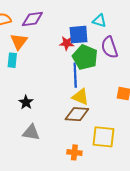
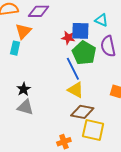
blue line: (75, 75) -> (73, 69), turned -30
brown diamond: (77, 114) -> (82, 112), moved
gray triangle: (31, 132) -> (25, 107), moved
orange cross: (74, 152) -> (64, 142), turned -32

